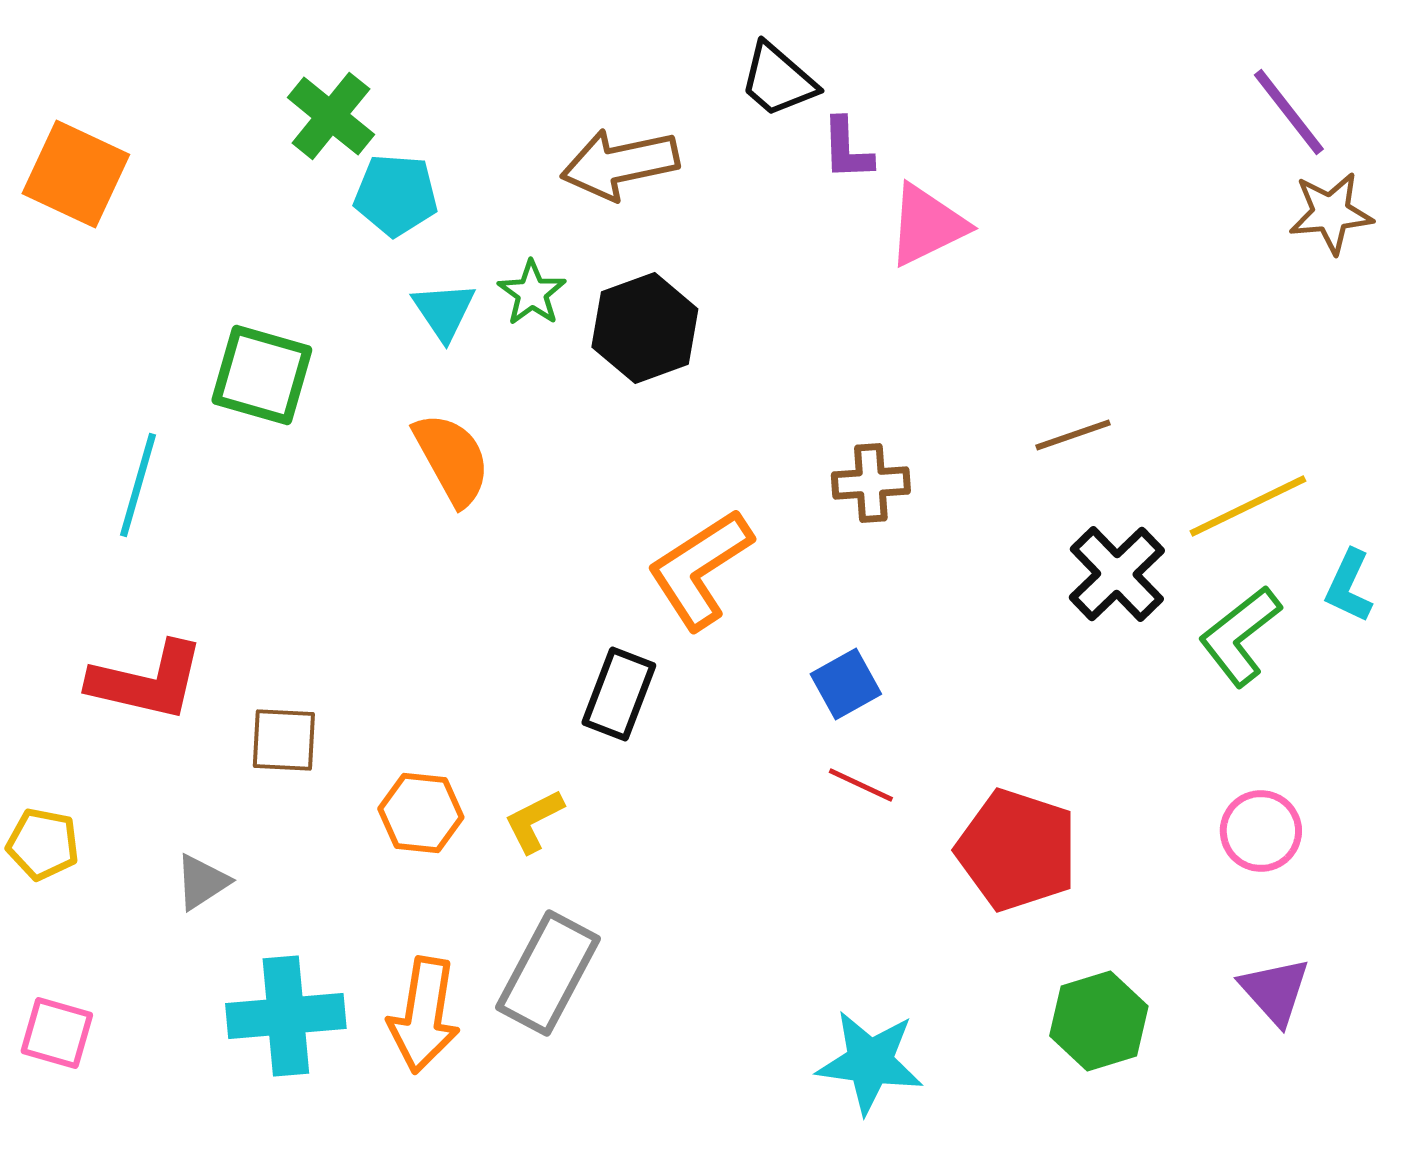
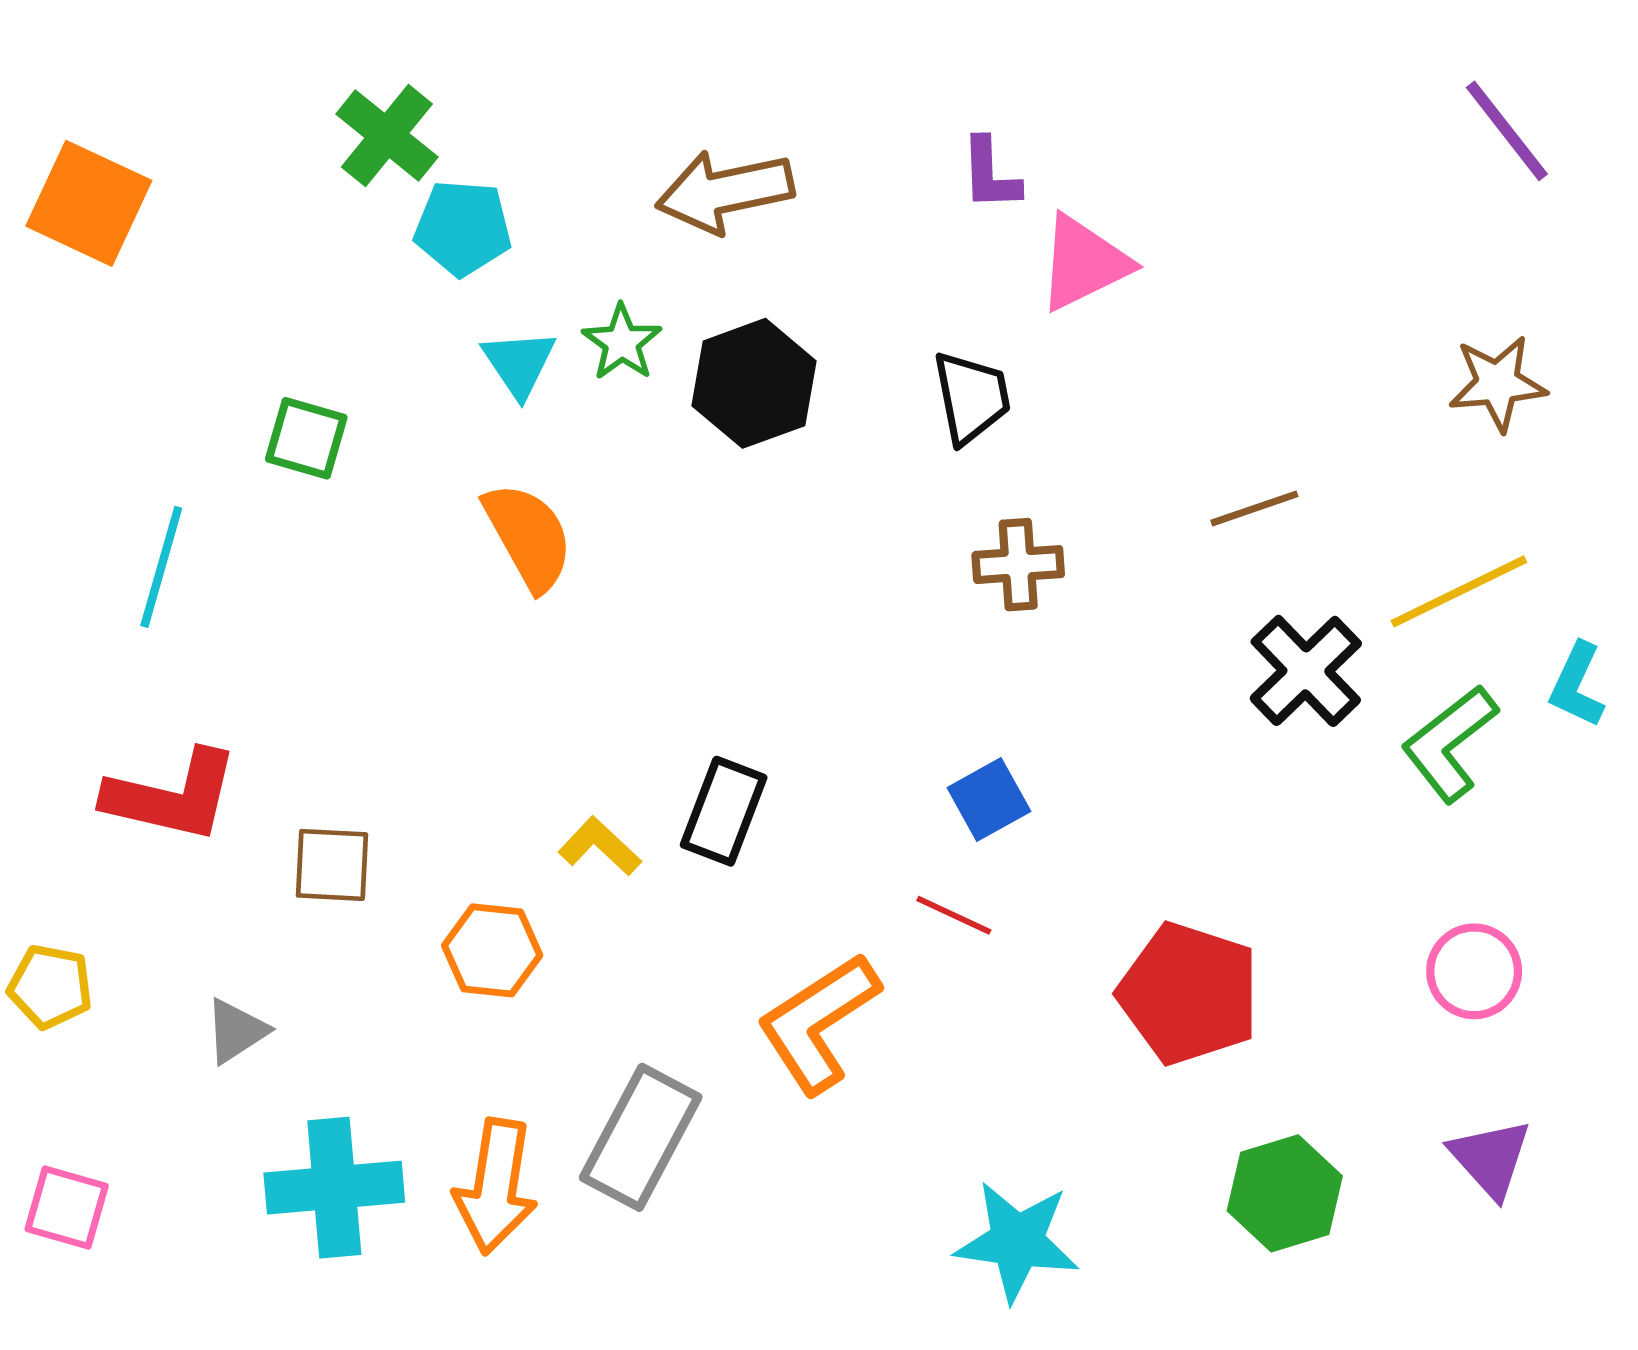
black trapezoid: (778, 80) -> (971, 397), moved, turned -142
brown star: (1331, 213) -> (1497, 383), moved
green square: (262, 375) -> (306, 438), size x0.7
orange L-shape: (700, 569) -> (818, 1023), moved
red line: (861, 785) -> (954, 915), moved
yellow L-shape: (534, 821) -> (600, 846), moved, turned 70

